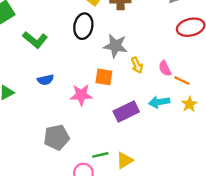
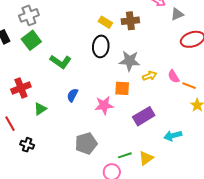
yellow arrow: (137, 65) -> (149, 76), turned -80
blue semicircle: (46, 80) -> (72, 95), turned 136
cyan arrow: (159, 102) -> (173, 136), moved

